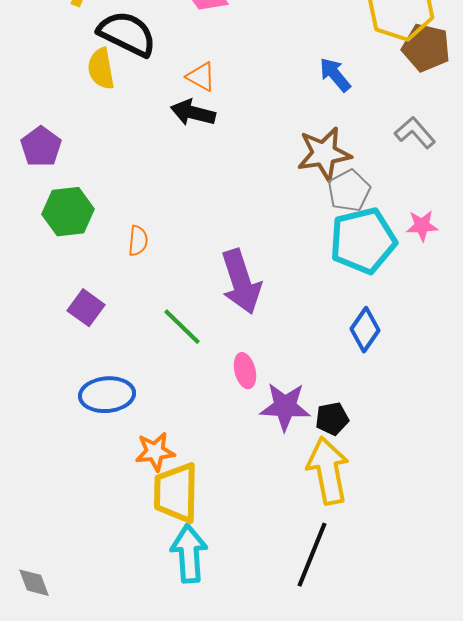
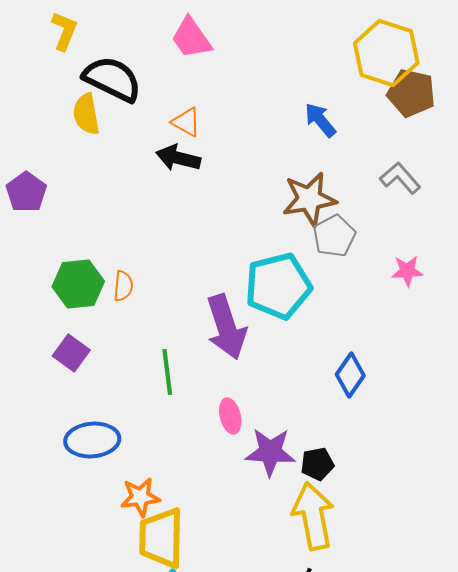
green hexagon: (68, 212) -> (78, 284), moved
cyan pentagon: (363, 241) -> (278, 286), moved
green line: (182, 327) -> (167, 372), turned 39

